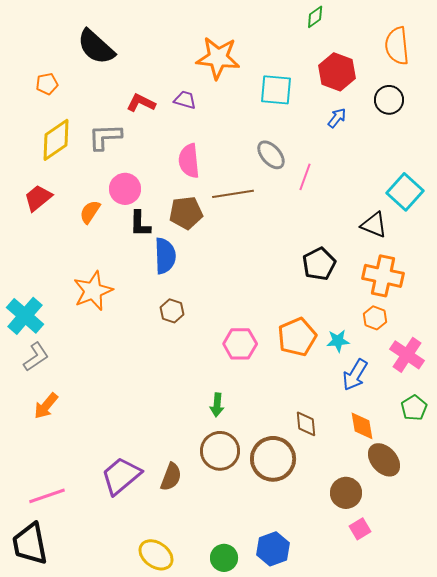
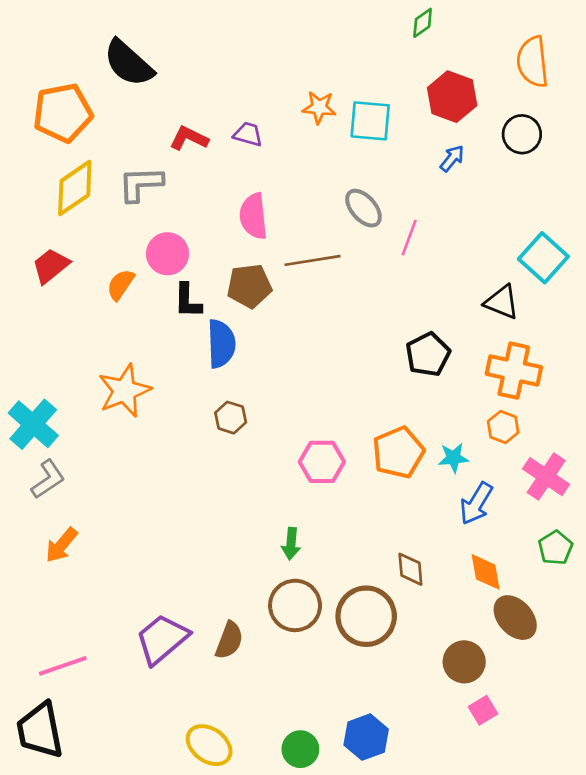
orange star: (218, 58) -> (319, 107), moved, size x0.6
orange pentagon: (47, 84) -> (63, 113), size x2.0

